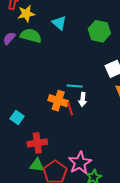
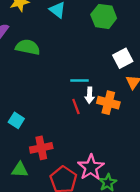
green semicircle: (31, 36) -> (28, 47), moved
orange cross: (58, 101) -> (108, 103), moved
green triangle: (37, 165) -> (20, 170), moved

